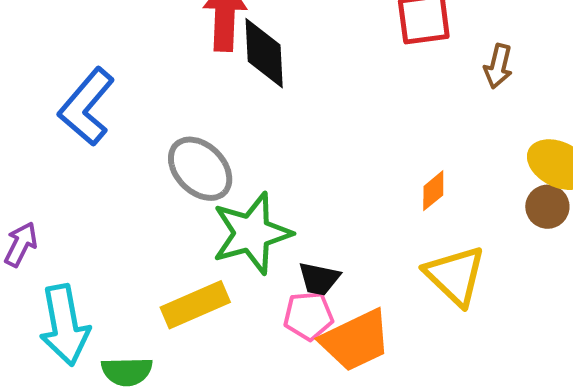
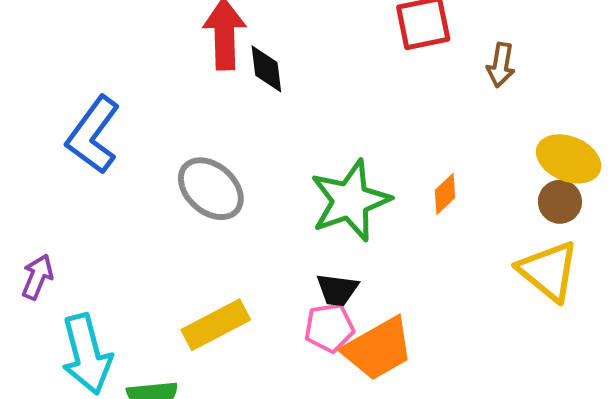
black diamond: (264, 53) -> (266, 69), size x0.7
green star: (252, 233) -> (350, 201), moved
yellow triangle: (455, 276) -> (548, 271), moved

